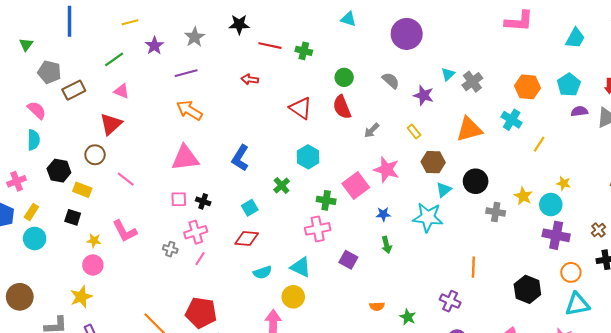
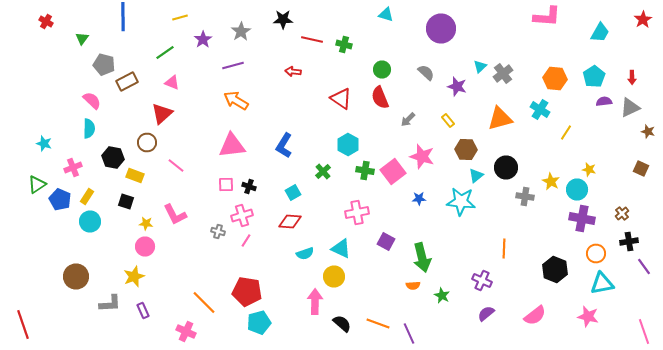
green cross: (326, 200) -> (365, 170), moved
green arrow: (387, 245) -> (422, 258), moved, size x1.8

